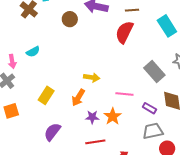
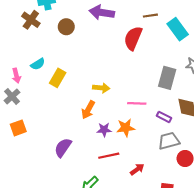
brown line: (132, 10) -> (150, 16), moved
brown circle: (70, 19) -> (66, 27), moved
gray rectangle: (154, 72) -> (167, 78), turned 60
yellow rectangle: (46, 95) -> (58, 78), moved
orange star: (113, 116) -> (126, 128), turned 30

